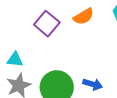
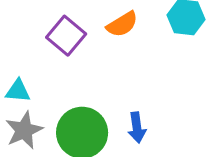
blue arrow: (93, 84) -> (137, 127), turned 66

